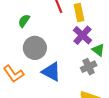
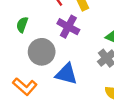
purple cross: (82, 35) -> (68, 27), moved

